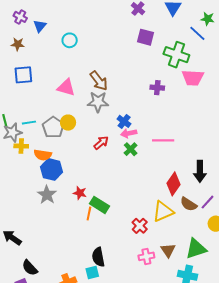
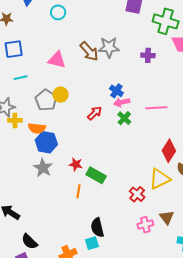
gray star: (98, 102) -> (109, 47), moved
cyan line: (29, 123) -> (21, 78), moved
orange line: (89, 214) -> (79, 191), moved

